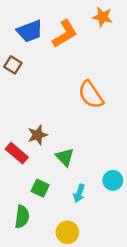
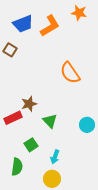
red rectangle: (17, 153) -> (13, 118), turned -66
cyan circle: (113, 180) -> (87, 125), moved
green square: (40, 188) -> (31, 145), turned 32
cyan arrow: (79, 193) -> (55, 157), moved

